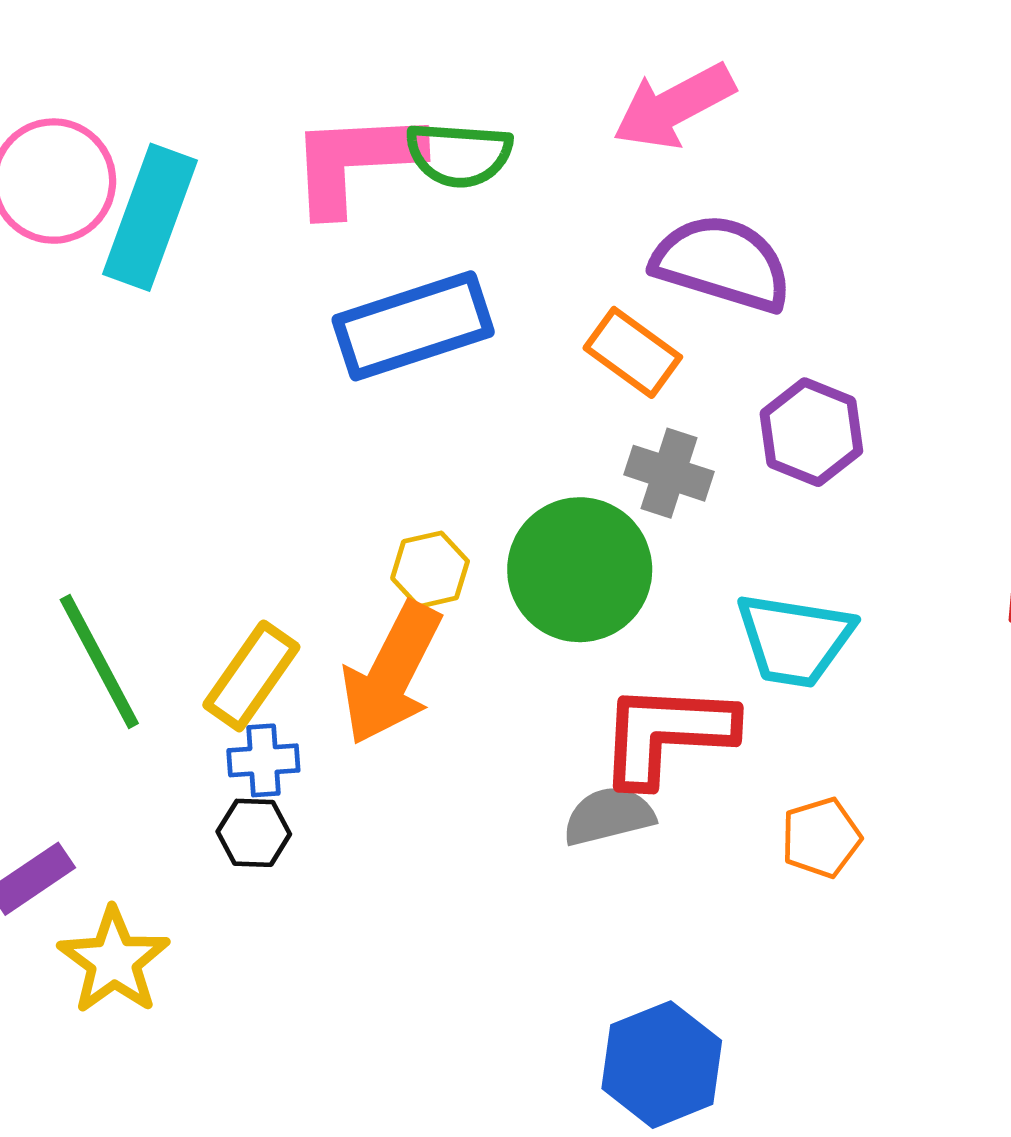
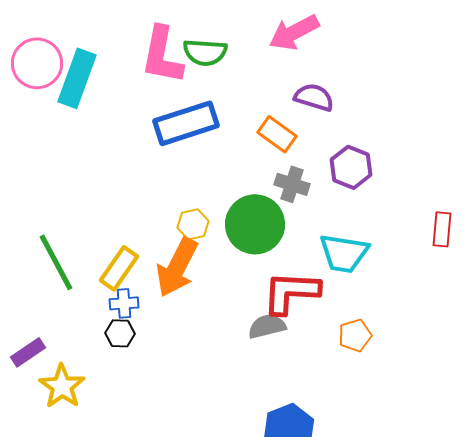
pink L-shape: (355, 162) -> (162, 55), turned -76
purple semicircle: (722, 263) -> (314, 97), size x0.7

